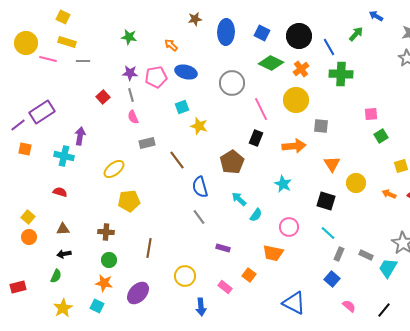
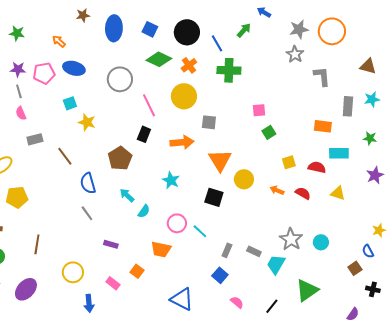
orange triangle: (332, 164) -> (220, 160), size x1.4
cyan line: (328, 233) -> (200, 231), moved

